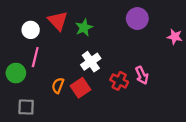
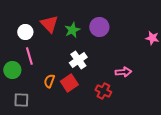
purple circle: (137, 19) -> (99, 27), moved
pink line: (35, 57) -> (29, 56), turned -30
pink arrow: (142, 75) -> (123, 72), turned -70
red cross: (119, 81) -> (103, 91), moved

